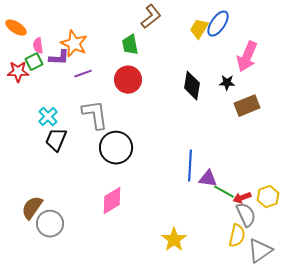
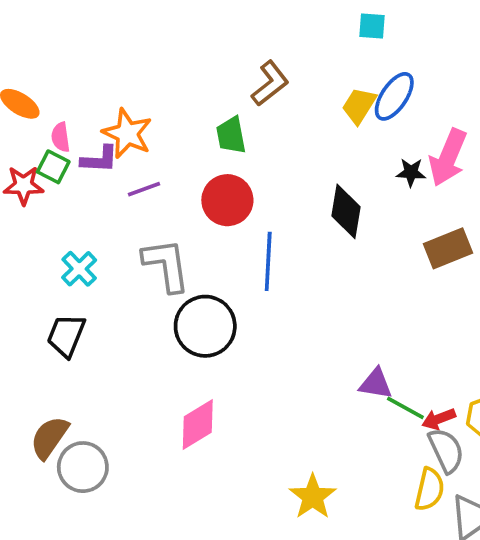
green square: (34, 62) -> (53, 167), turned -36
black star: (227, 83) -> (411, 172), moved
black trapezoid: (56, 140) -> (66, 335), moved
blue line: (190, 166) -> (268, 261), moved

